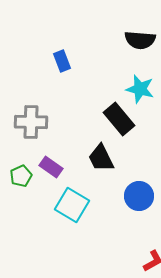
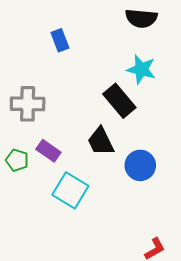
green pentagon: (21, 176) -> (17, 160), turned -30
blue circle: (139, 196) -> (140, 165), moved

